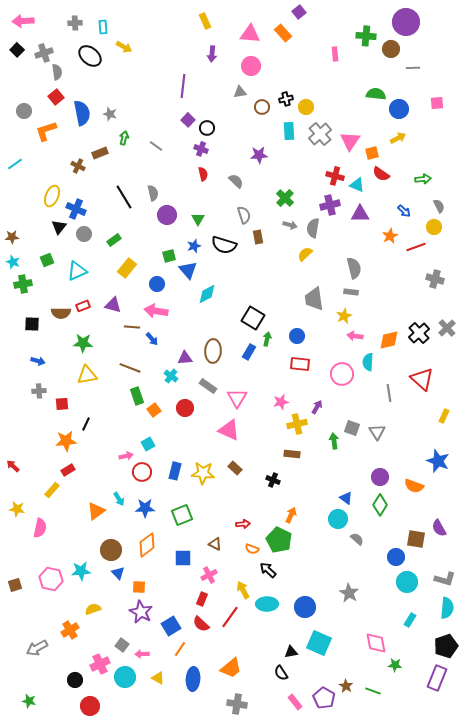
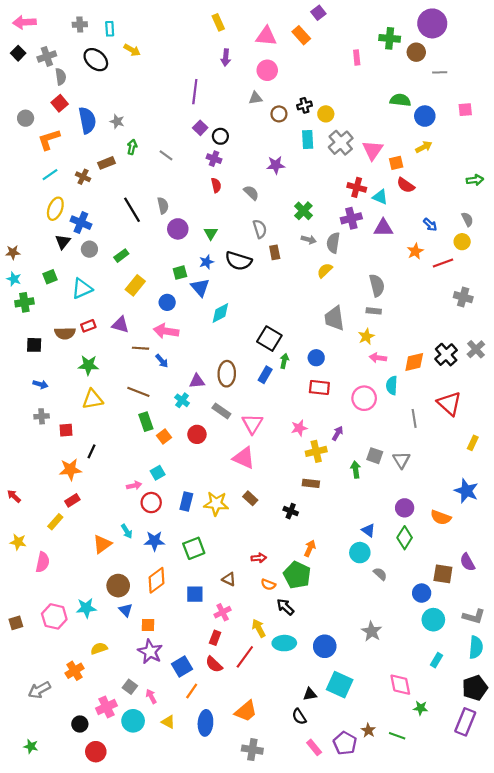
cyan line: (15, 164) -> (50, 175), moved
green arrow: (423, 179) -> (475, 180), moved
pink arrow: (142, 654) -> (151, 696), turned 64

